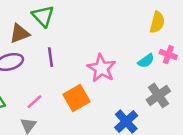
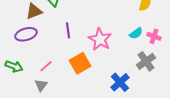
pink cross: (168, 55) -> (154, 36), moved
purple line: (51, 57) -> (68, 30), moved

